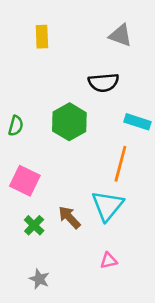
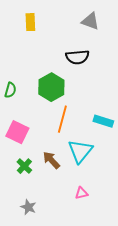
cyan rectangle: (138, 122) -> (103, 121), moved
orange line: (120, 164) -> (62, 119), moved

